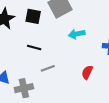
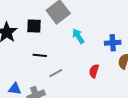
cyan arrow: (77, 34) -> (78, 36), turned 77

